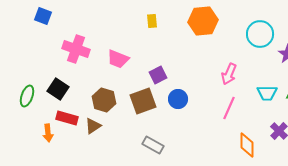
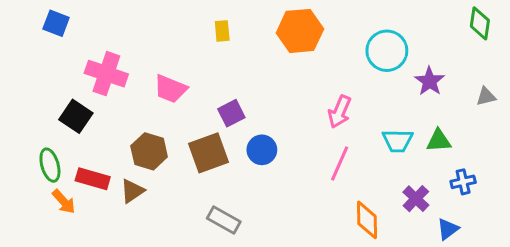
black square: (58, 89) -> (76, 116), moved
green ellipse: (27, 96) -> (50, 165), moved, turned -35
orange arrow: (48, 133) -> (64, 202), turned -36

